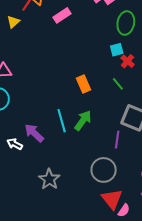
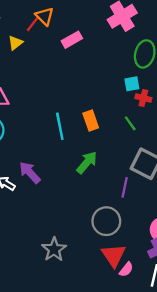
red cross: (128, 61) -> (143, 98), turned -32
cyan line: (62, 121) -> (60, 126), moved
gray star: (49, 179) -> (54, 249), moved

